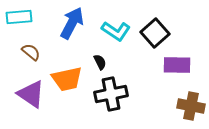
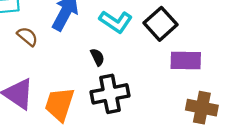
brown semicircle: (31, 52) -> (27, 36), moved
orange trapezoid: (67, 79) -> (60, 104), moved, turned 120

